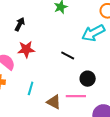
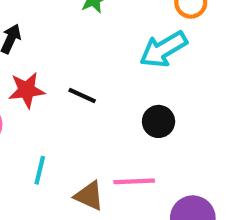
black line: (68, 55) -> (82, 95), moved
black circle: (88, 79) -> (159, 121), moved

